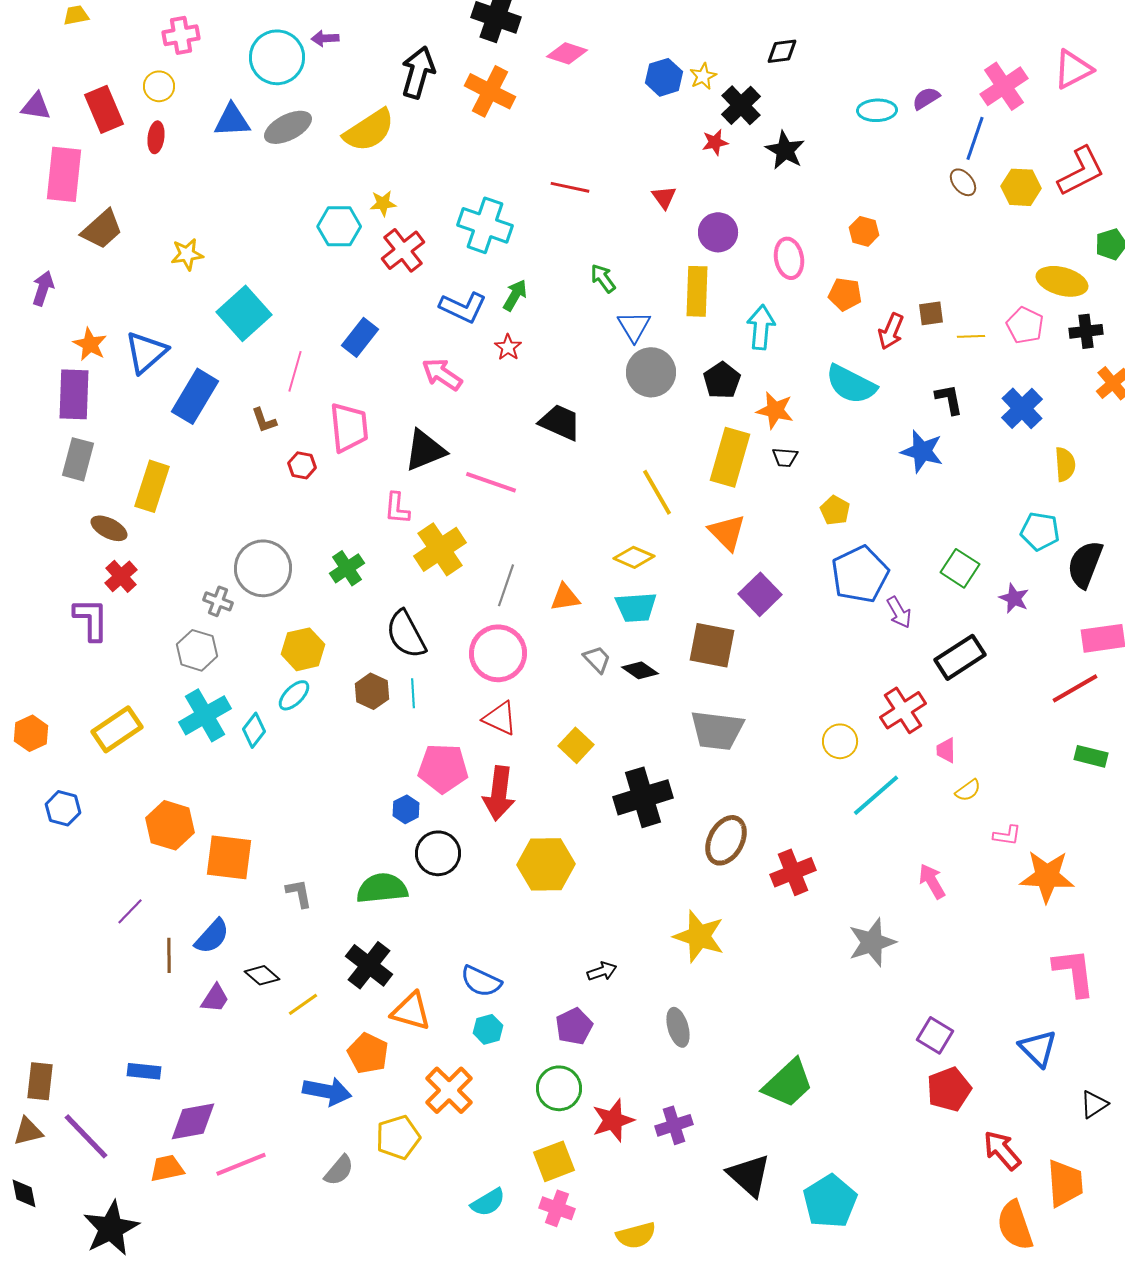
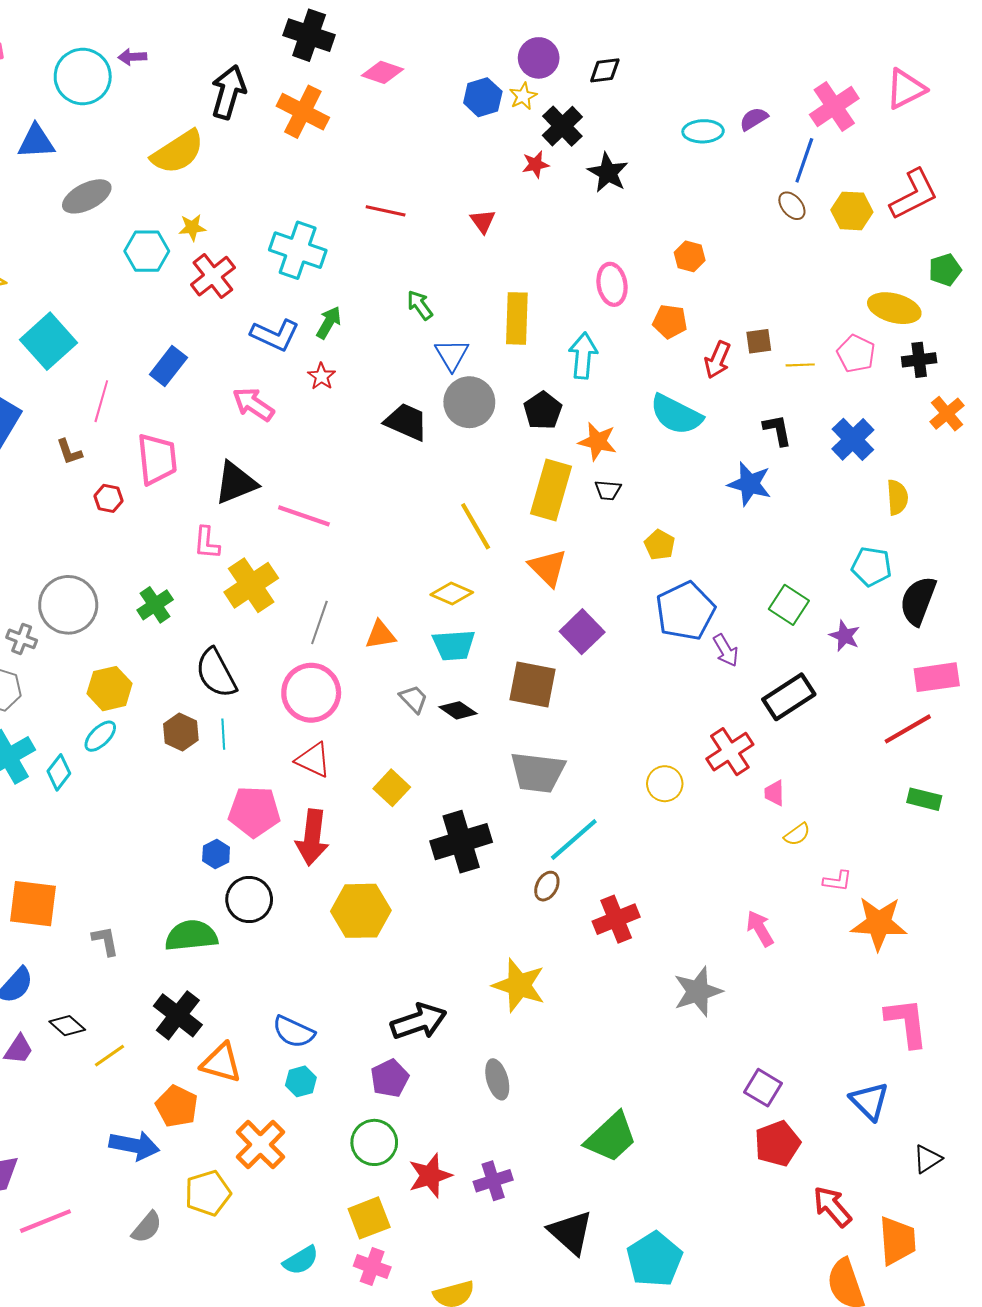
gray ellipse: (288, 127) -> (87, 196), moved
purple circle: (718, 232) -> (539, 58), moved
black trapezoid: (560, 422) -> (406, 422), moved
cyan line: (876, 795) -> (574, 840), moved
brown ellipse: (726, 840) -> (547, 886), size x0.6
black arrow: (602, 971) -> (419, 1021), size x1.8

